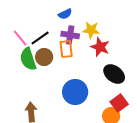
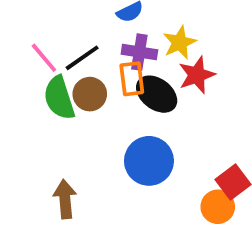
yellow star: (91, 30) -> (180, 43), turned -30
red star: (100, 47) -> (197, 75), turned 30
black ellipse: (114, 74) -> (157, 94), moved

